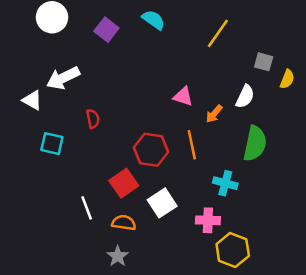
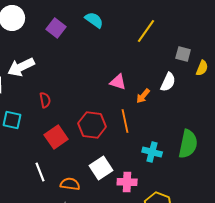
green semicircle: (255, 144) -> (188, 144), moved
red square: (124, 183) -> (56, 137), moved
pink cross: (208, 220) -> (127, 182), moved

